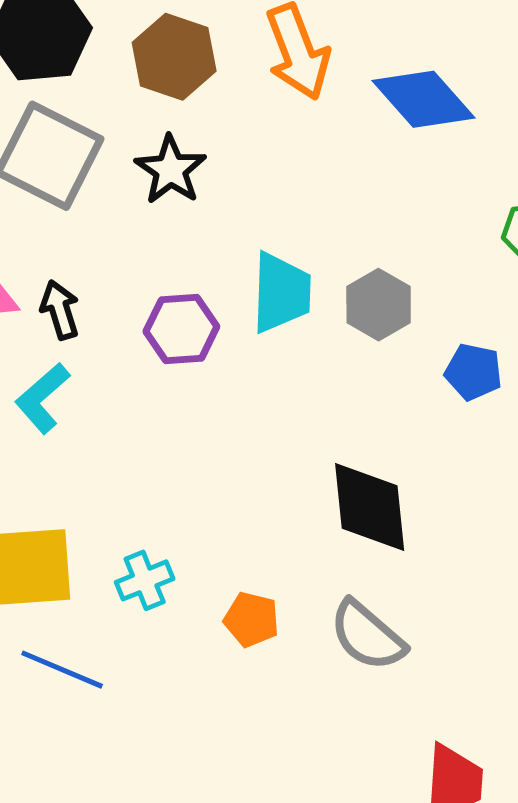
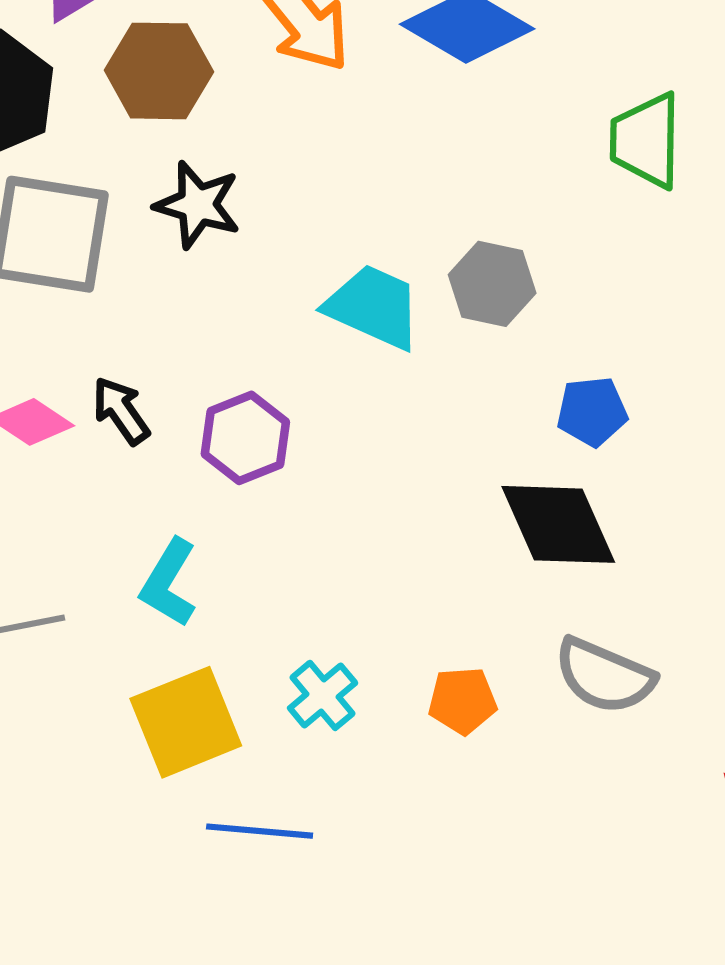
cyan trapezoid: (281, 293) -> (374, 307), turned -50
purple hexagon: (181, 329) -> (245, 438), moved
blue pentagon: (473, 372) -> (592, 412), moved
cyan L-shape: (42, 398) -> (169, 583), moved

